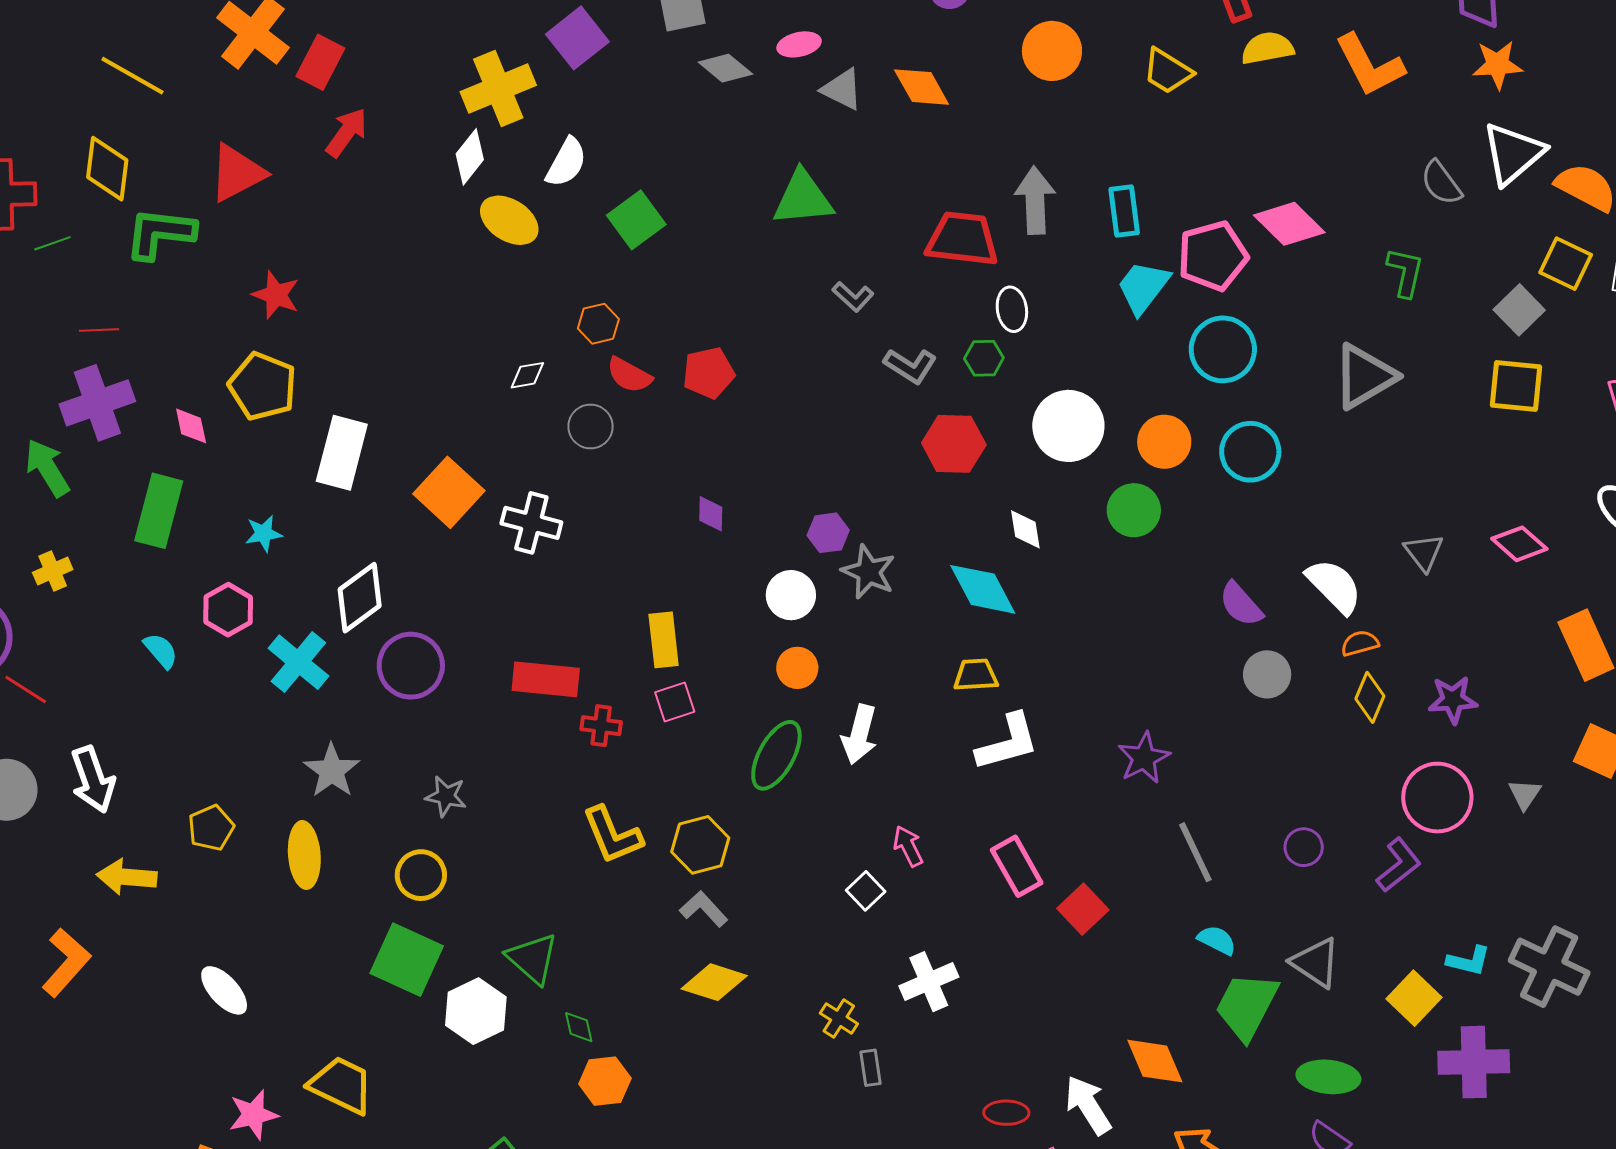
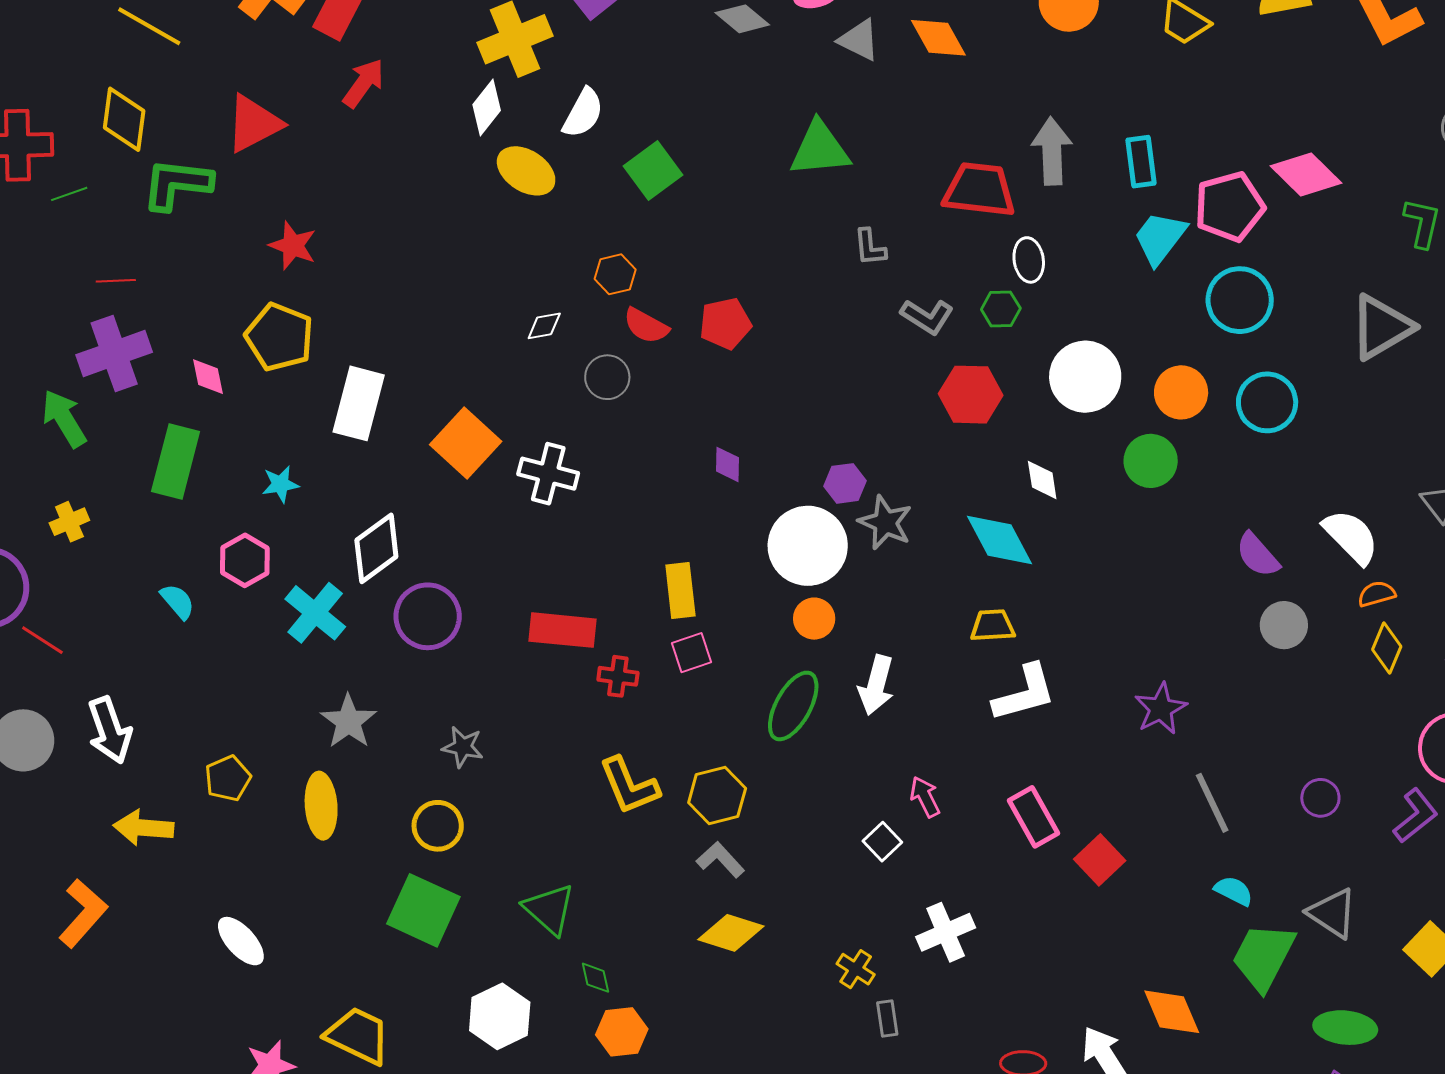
gray L-shape: (853, 297) -> (870, 247), turned 42
white circle: (791, 595) -> (808, 546), size x1.6
white hexagon: (476, 1011) -> (500, 1016), moved

